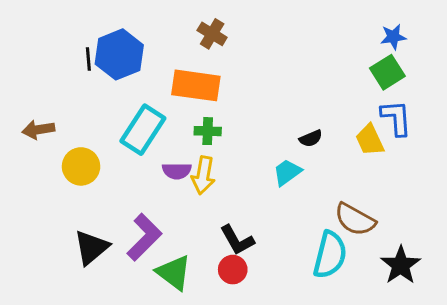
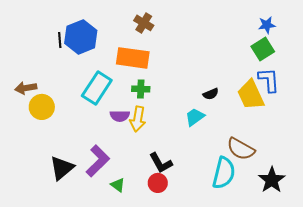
yellow trapezoid: (370, 140) -> (251, 95), size x1.4
yellow circle: (81, 166) -> (42, 107), moved
green triangle: (174, 272) -> (118, 185), size x0.6

